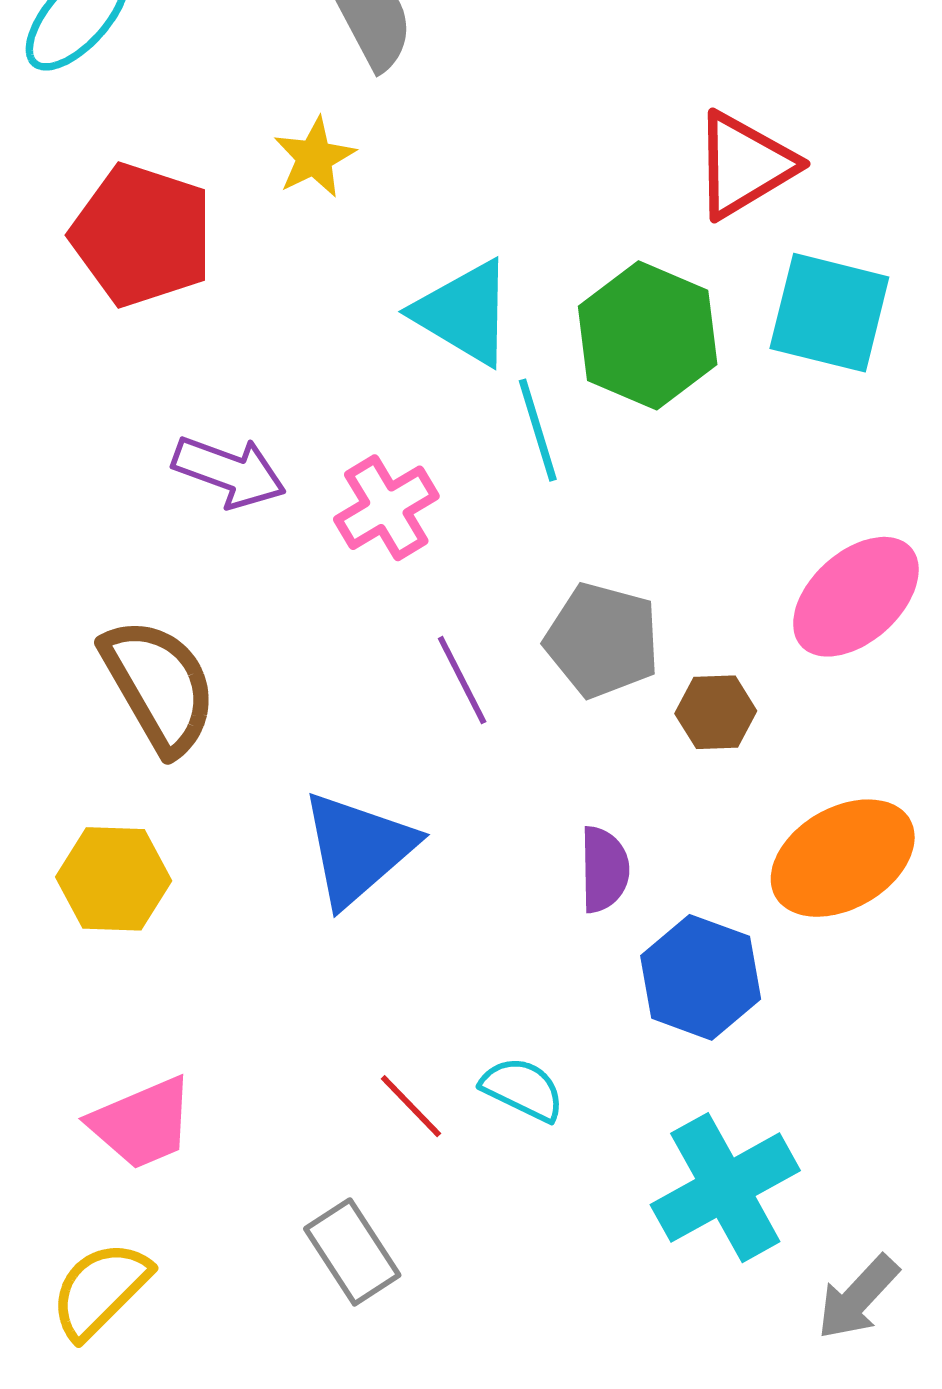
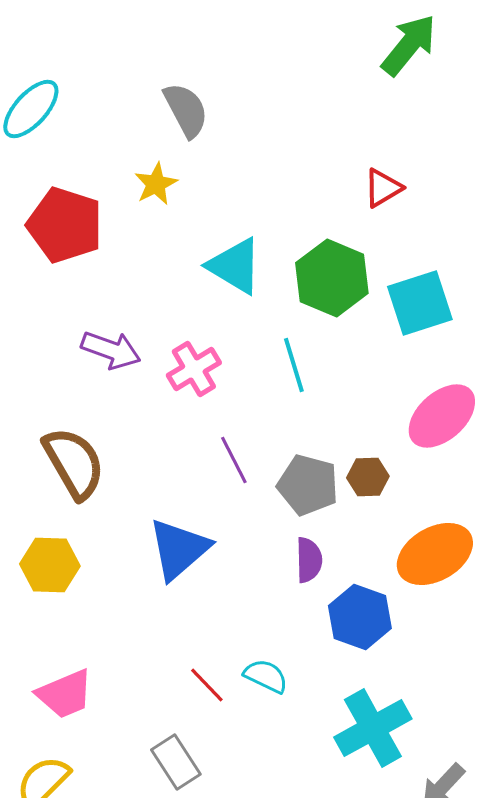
red triangle: (744, 165) -> (383, 188), size x0.7
cyan square: (829, 313) -> (420, 303), moved, turned -32
cyan line: (538, 430) -> (294, 365), moved
gray pentagon: (602, 640) -> (308, 485), moved

